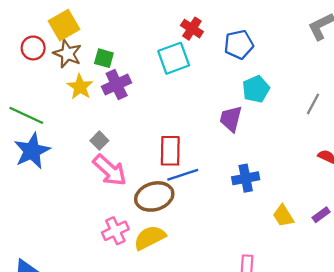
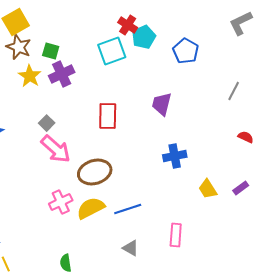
blue pentagon: (239, 45) -> (186, 51), moved, turned -30
cyan pentagon: (256, 89) -> (144, 37), moved
red rectangle: (170, 151) -> (108, 116), moved
blue line: (183, 175) -> (128, 209), moved

